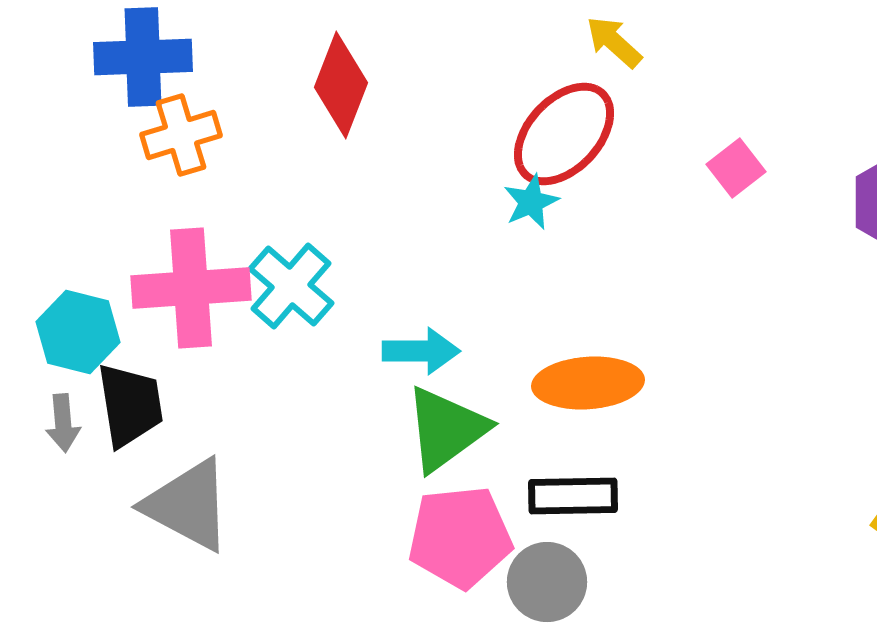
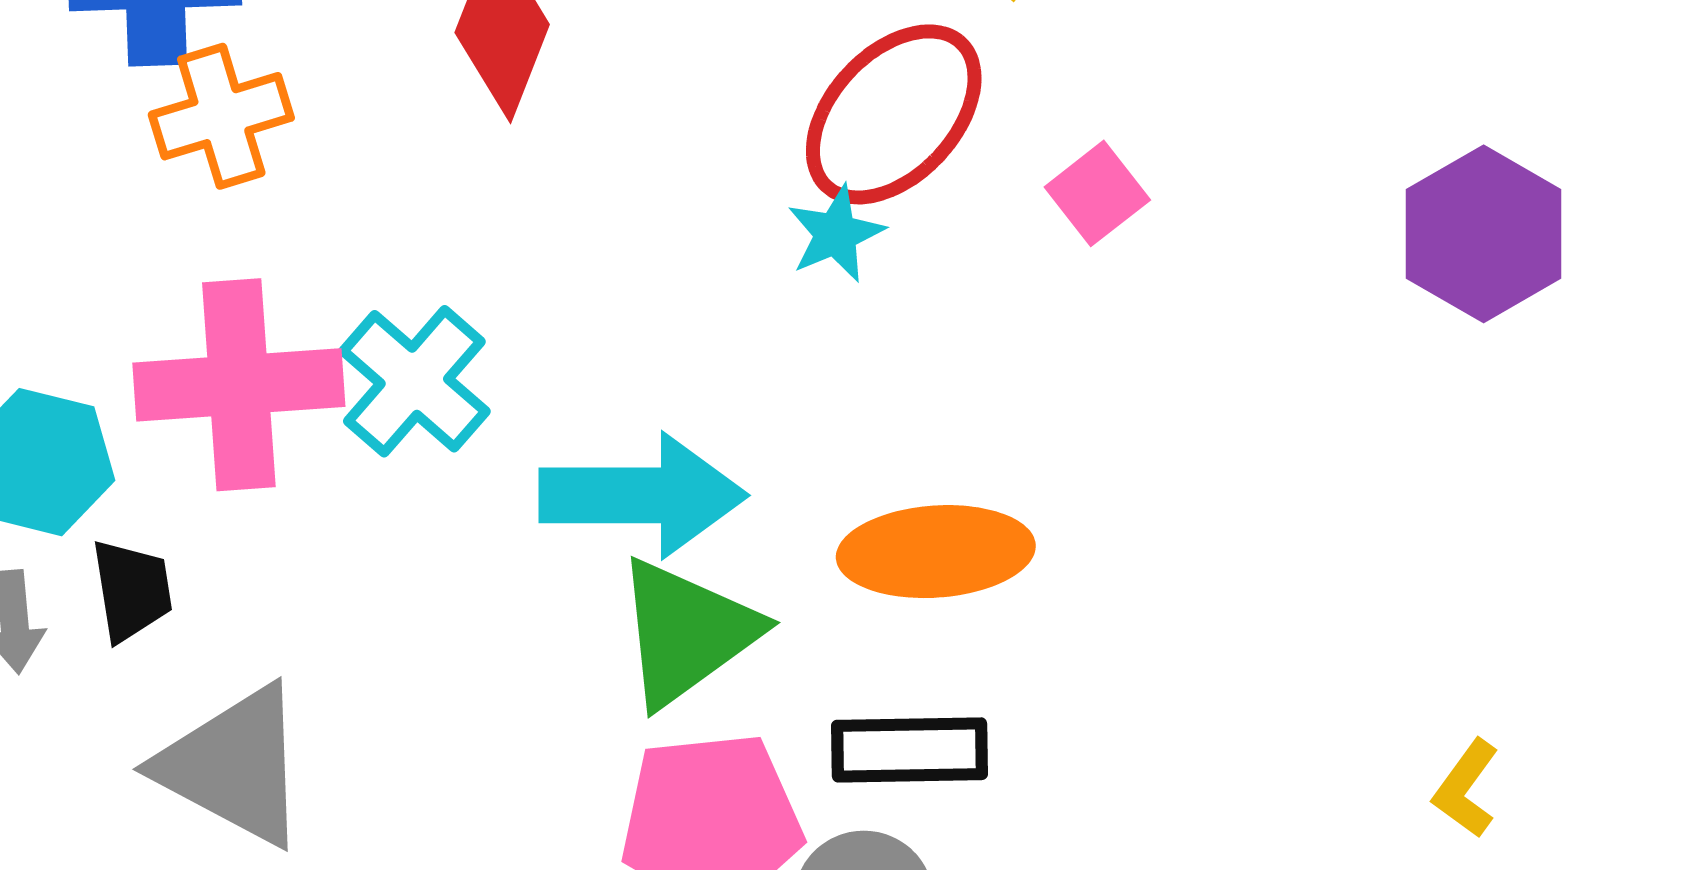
pink square: (736, 168) -> (1097, 193), moved
cyan arrow: (421, 351) -> (643, 495), size x1.5
black trapezoid: (130, 405) -> (132, 590), size x0.7

